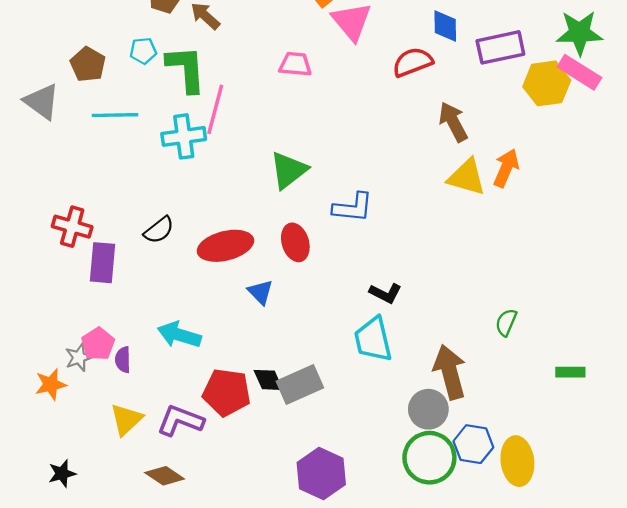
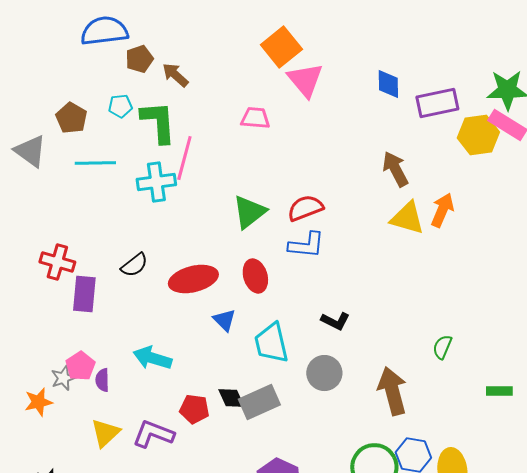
red semicircle: (413, 62) -> (305, 208), moved
cyan trapezoid: (373, 339) -> (271, 343), moved
red pentagon: (227, 392) -> (194, 409), size x0.7
gray circle: (428, 409) -> (324, 373), moved

